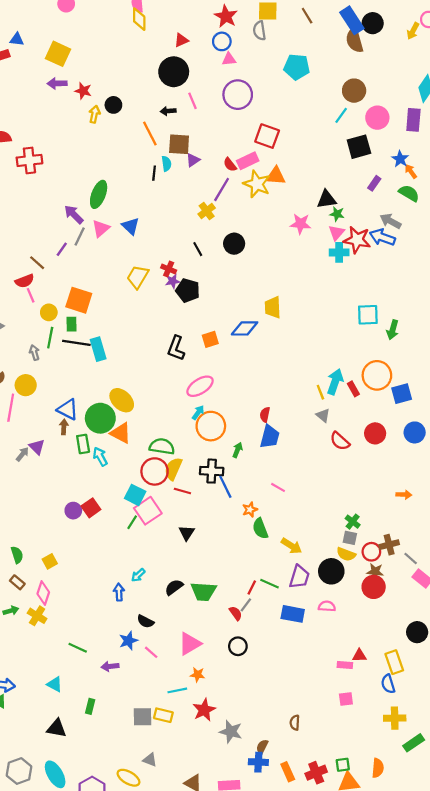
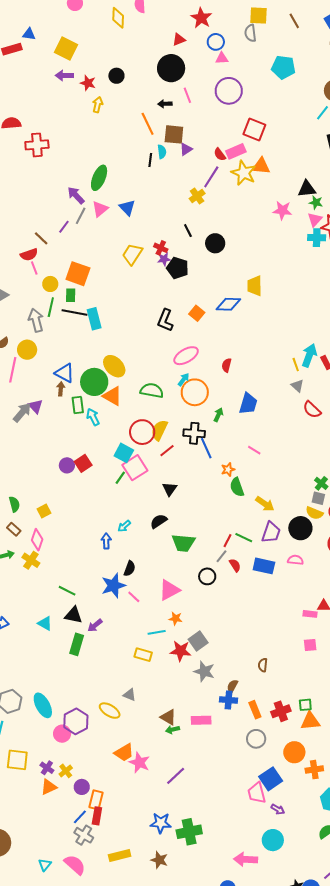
red star: (226, 16) -> (201, 18), moved
yellow diamond: (139, 19) -> (118, 18), moved
black circle: (113, 105) -> (116, 76), moved
black circle: (234, 244) -> (215, 243), moved
orange square: (210, 339) -> (197, 313), turned -35
gray arrow: (34, 353) -> (36, 320), size x1.6
red semicircle: (265, 415) -> (227, 365), moved
green semicircle: (162, 446) -> (152, 391), moved
gray arrow: (22, 454) -> (22, 412), size x1.5
red line: (182, 491) -> (167, 451), turned -56
black semicircle: (174, 587) -> (159, 521), moved
red semicircle: (236, 613) -> (235, 565), moved
black semicircle: (145, 621) -> (130, 569), turned -98
blue star: (128, 641) -> (113, 586), size x1.4
black circle: (238, 646) -> (207, 576), moved
purple arrow: (110, 666) -> (95, 625), moved, turned -35
green rectangle: (90, 706) -> (77, 644), size x1.5
red star: (204, 710) -> (180, 651), turned 30
gray square: (142, 717) -> (198, 641), moved, turned -36
black triangle: (57, 728) -> (74, 615), moved

